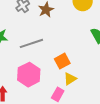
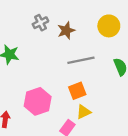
gray line: (31, 43) -> (81, 60), moved

